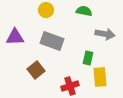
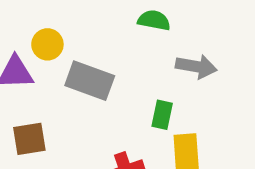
yellow circle: (46, 10) -> (47, 44), moved
brown square: (36, 70) -> (29, 139), moved, turned 30

